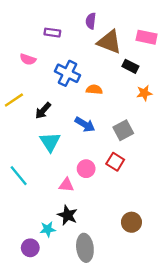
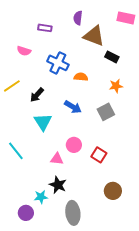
pink rectangle: (147, 37) -> (126, 18), moved
orange star: (144, 93) -> (116, 86), moved
red square: (115, 162) -> (99, 155), moved

